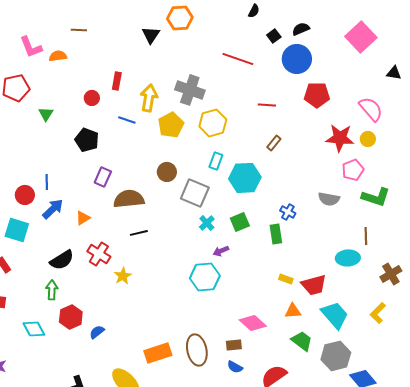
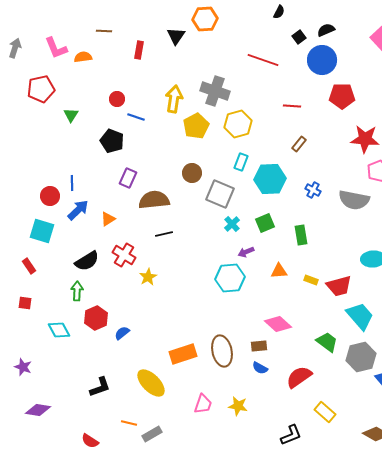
red rectangle: (117, 81) -> (139, 50), moved
blue line: (127, 120) -> (136, 117), moved
gray semicircle: (329, 199) -> (354, 200), size x1.4
blue cross: (288, 212) -> (313, 190), moved
orange triangle: (293, 311) -> (279, 271), moved

